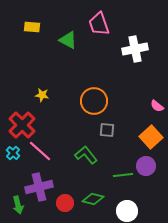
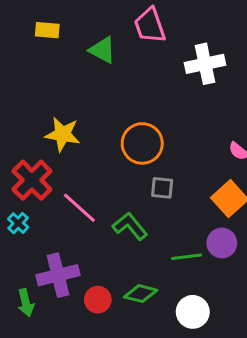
yellow star: (42, 95) -> (63, 134), size x1.6
pink line: (40, 151) -> (79, 208), moved

